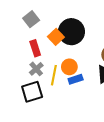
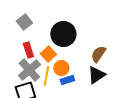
orange square: (56, 37) -> (48, 54), moved
gray cross: (36, 69) -> (29, 70), size x1.6

